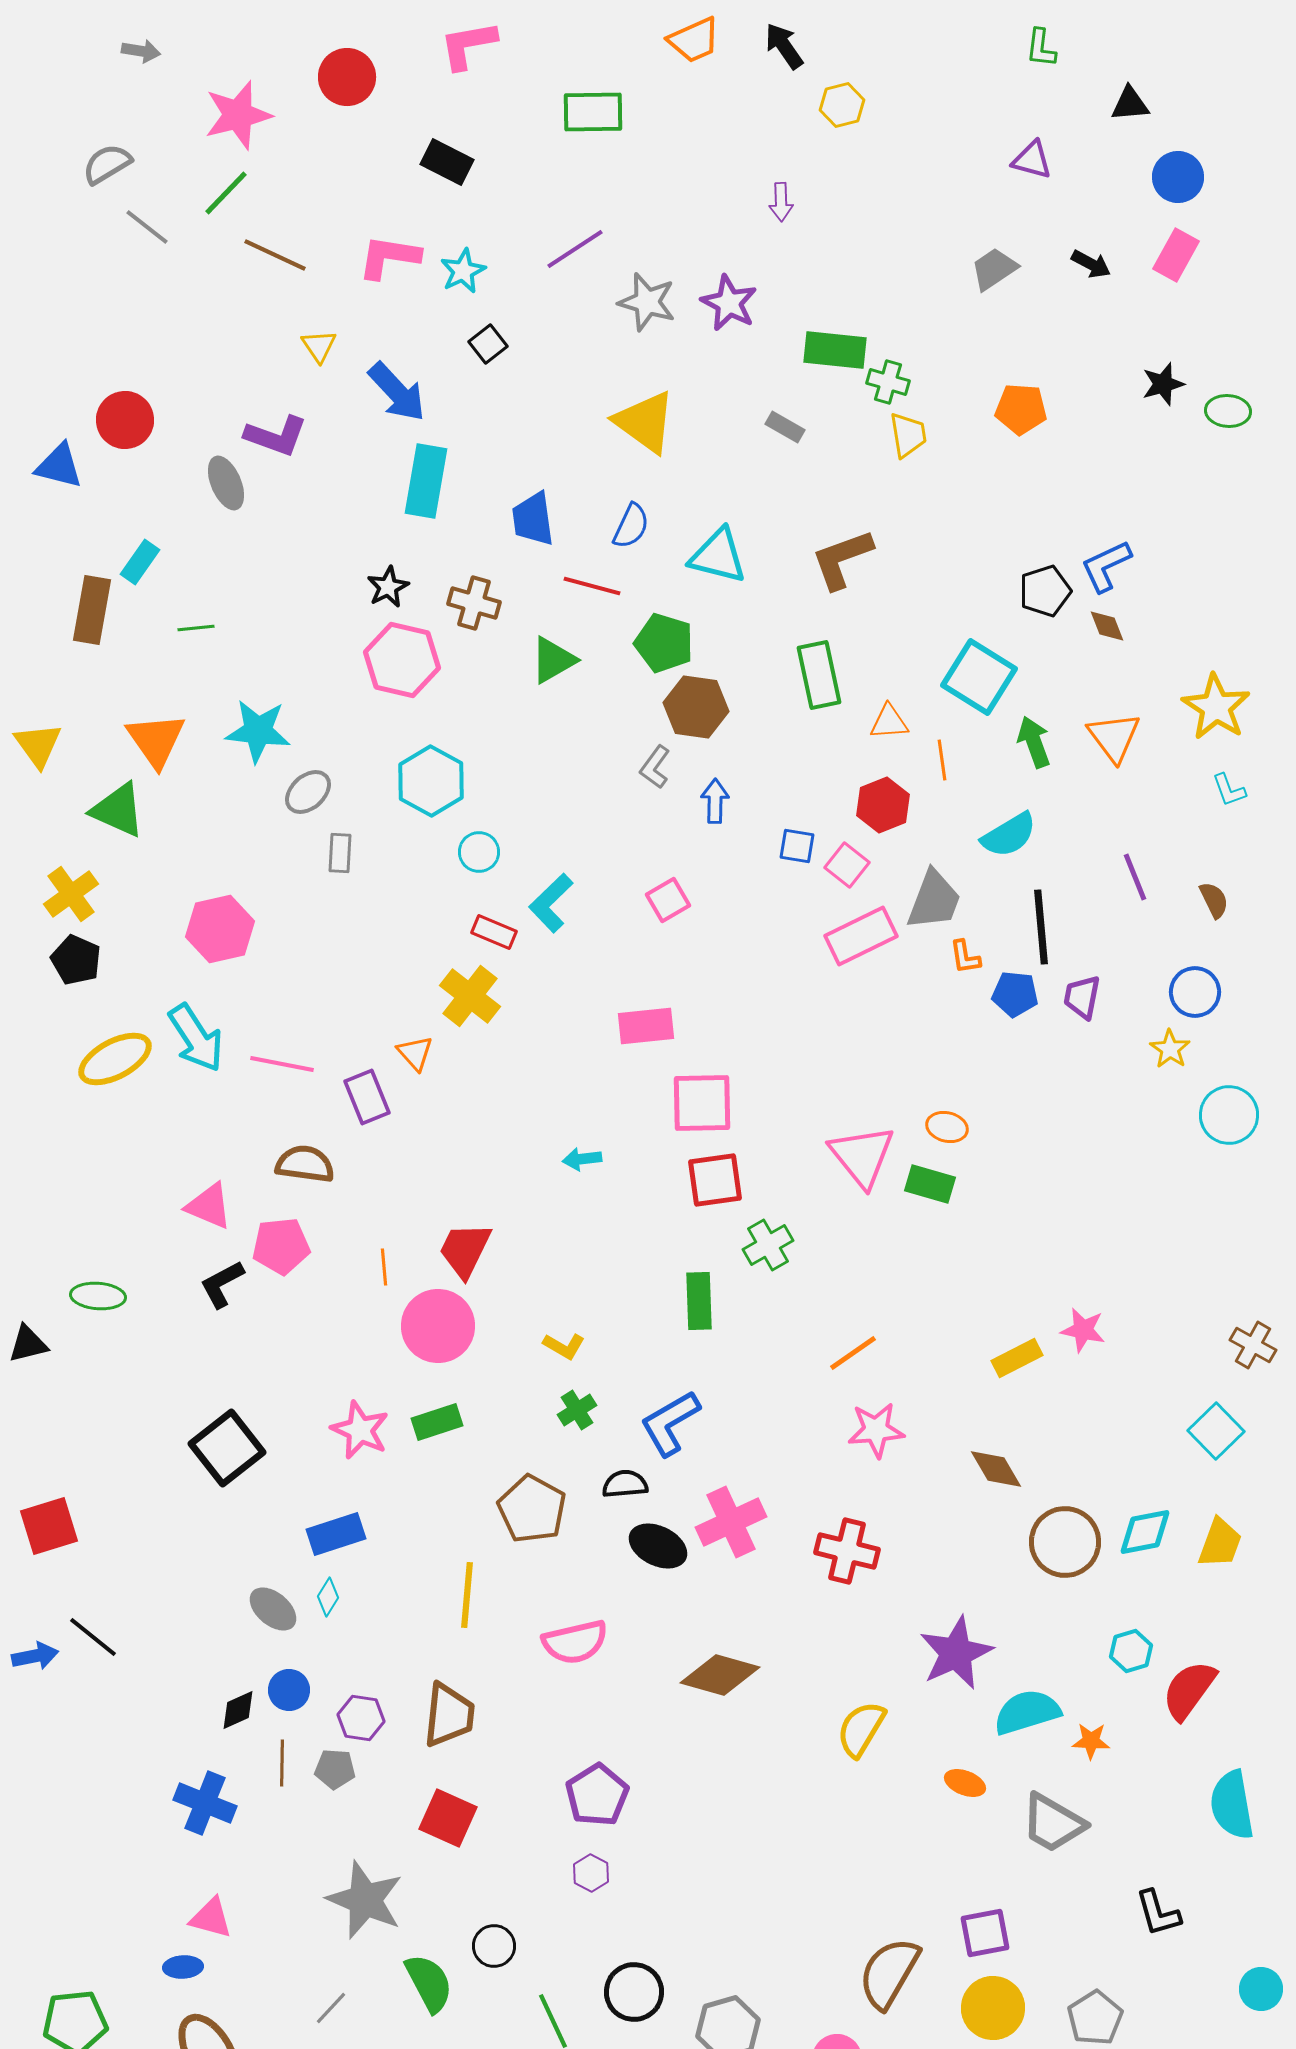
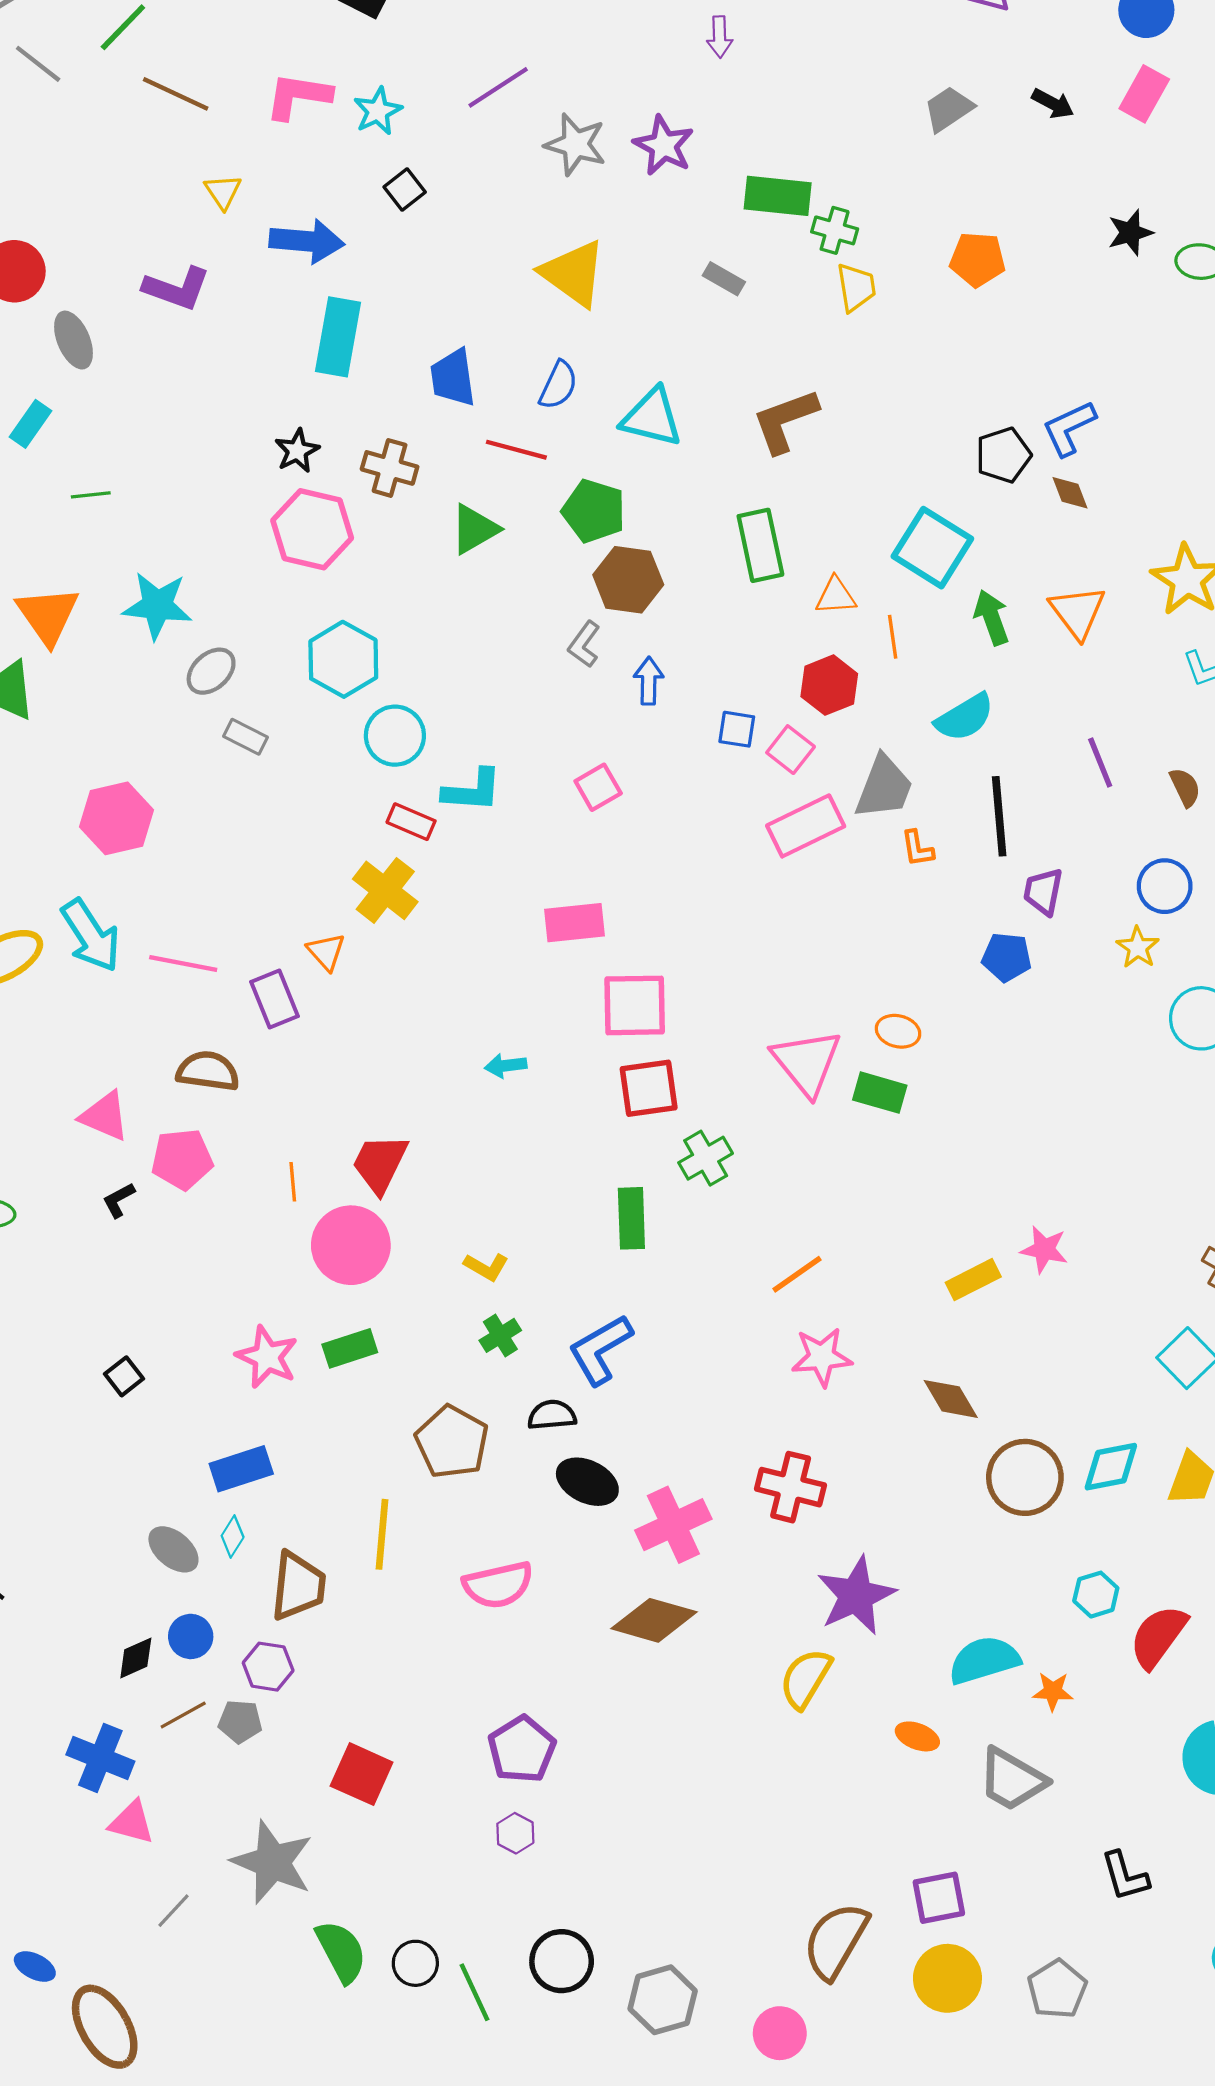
blue arrow: (397, 392) -> (307, 241), turned -42
gray ellipse: (226, 483) -> (74, 340), moved
cyan circle: (479, 852) -> (395, 736), size x1.4
gray rectangle: (340, 853) -> (246, 737), turned -66
cyan L-shape: (551, 903) -> (472, 790), turned -132
blue pentagon: (1015, 994) -> (1007, 957), moved
black L-shape: (222, 1284) -> (119, 1200), size x0.7
black square: (227, 1448) -> (124, 1376), size x0.5
pink cross: (731, 1522) -> (673, 1525), moved
purple star: (956, 1653) -> (856, 1596), moved
brown trapezoid: (449, 1715) -> (298, 1586), moved
brown line: (282, 1763) -> (183, 1715), turned 60
pink triangle: (211, 1918) -> (132, 1822), moved
black circle: (494, 1946) -> (415, 1963), moved
blue ellipse: (183, 1967) -> (35, 1967), moved, turned 30
gray line: (331, 2008) -> (173, 1911), moved

